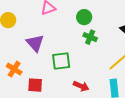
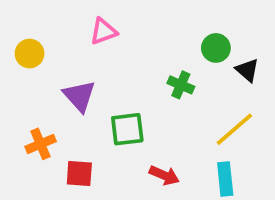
green circle: (84, 17) -> (216, 48), moved
orange cross: (14, 69) -> (41, 144), turned 35

